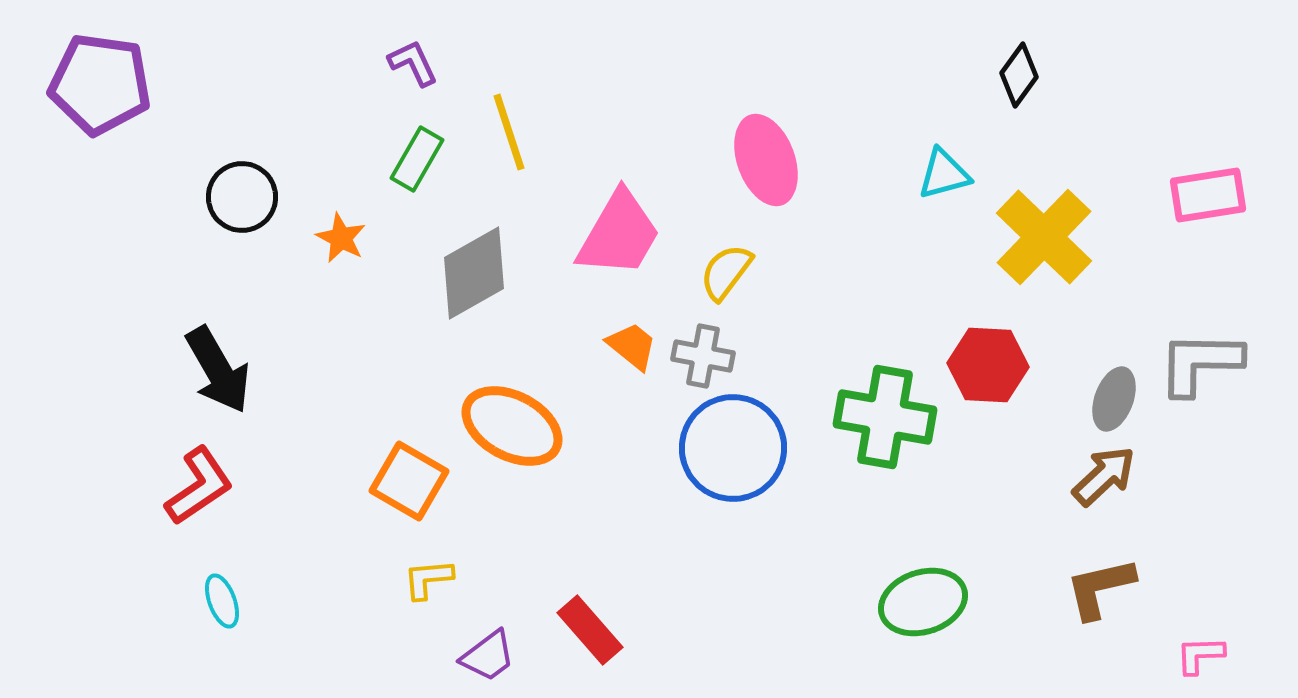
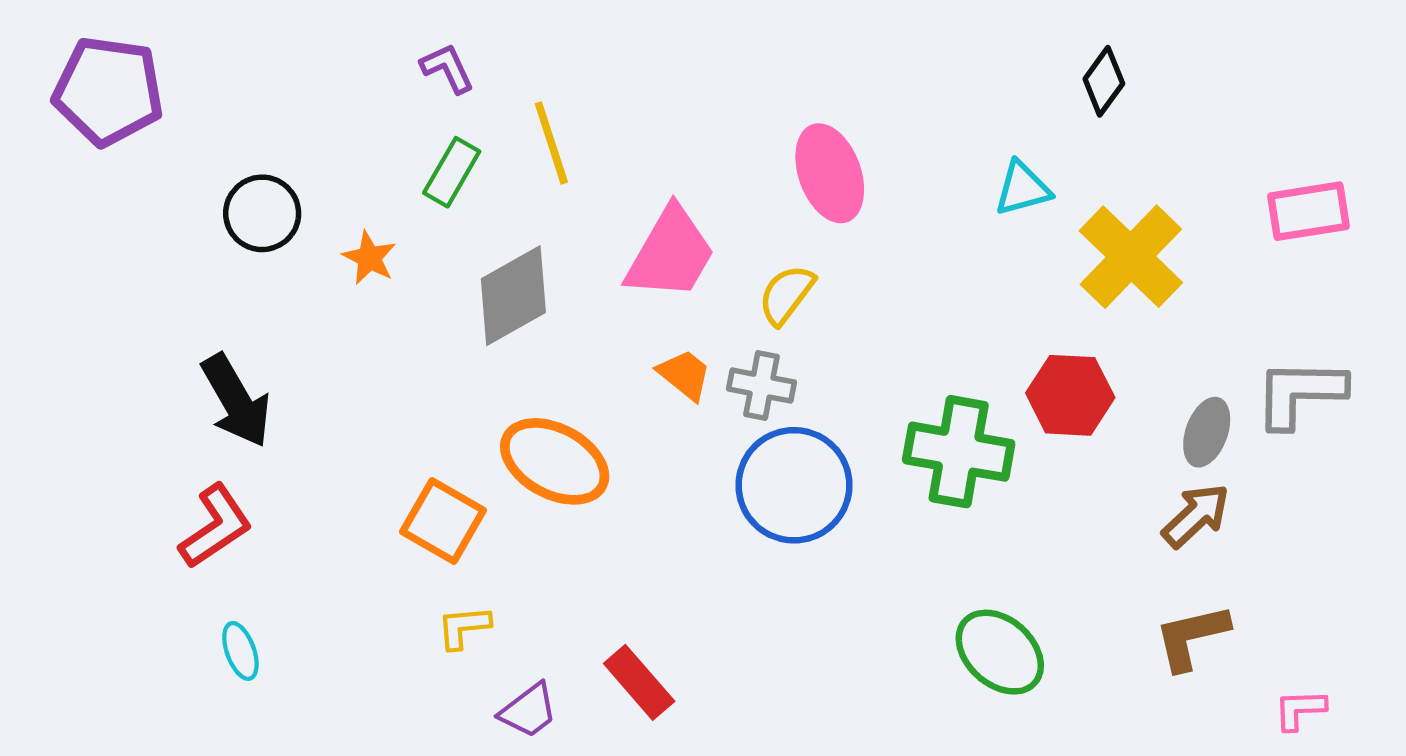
green ellipse: (923, 602) -> (1000, 652), turned 60

